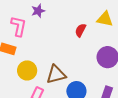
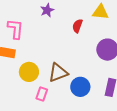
purple star: (38, 11) -> (47, 10), moved

